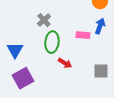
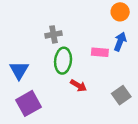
gray cross: (44, 20) -> (53, 34), turned 32
gray square: (101, 71) -> (121, 95), turned -35

